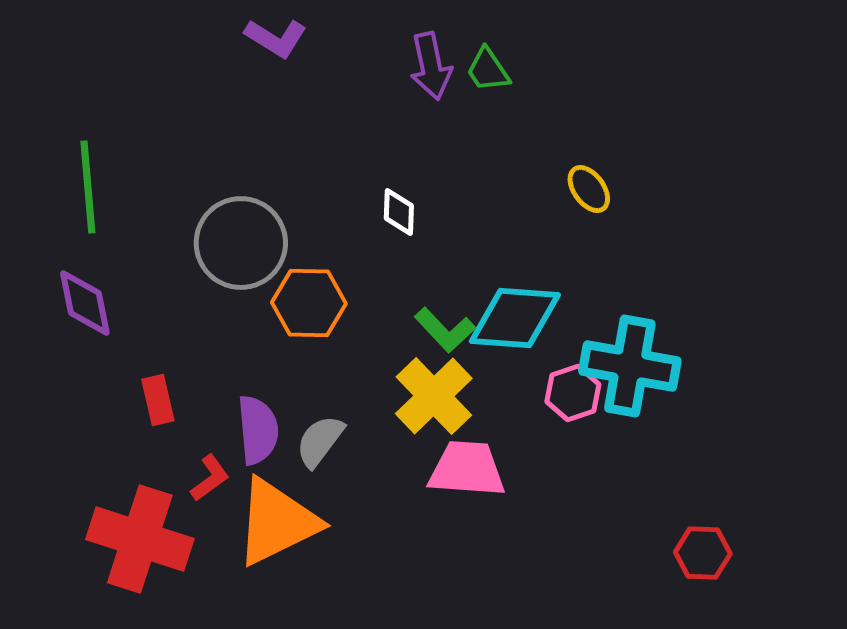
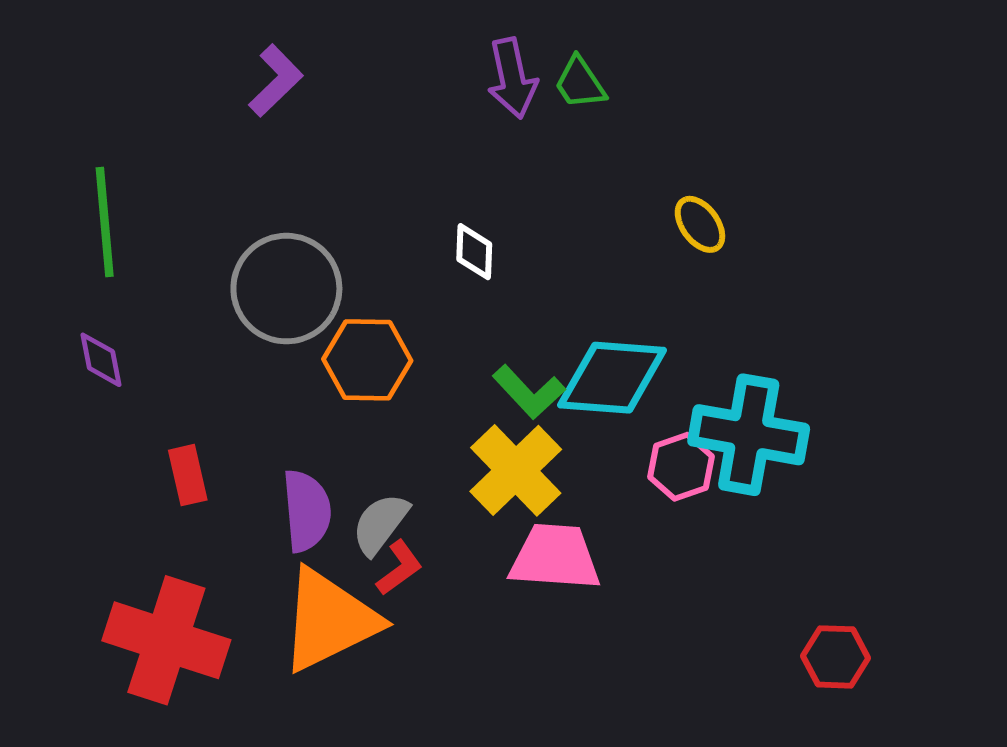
purple L-shape: (276, 38) -> (276, 81), moved, turned -76
purple diamond: (85, 303) -> (101, 360), size x0.7
red L-shape: (210, 478) -> (399, 568), moved

